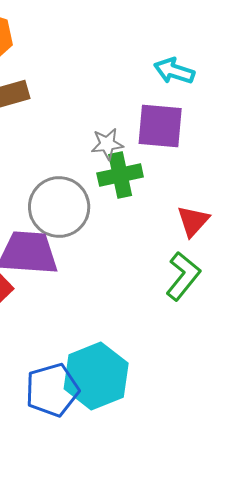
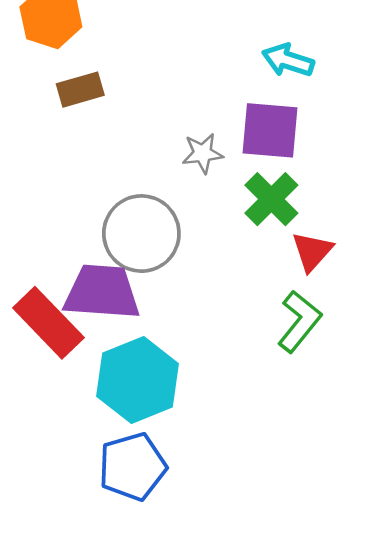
green cross: (120, 175) -> (271, 199), moved, turned -33
cyan hexagon: (96, 376) -> (138, 380), moved

